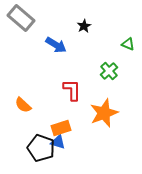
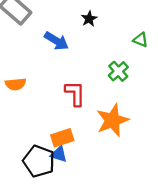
orange semicircle: (23, 105) -> (16, 84), moved, turned -48

